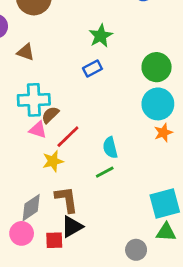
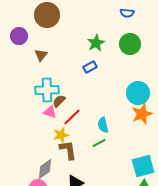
brown triangle: (26, 52) -> (41, 55), turned 48
green circle: (157, 67) -> (130, 44), moved
orange star: (163, 133) -> (142, 114), size x1.5
brown L-shape: (67, 199) -> (68, 150), moved

